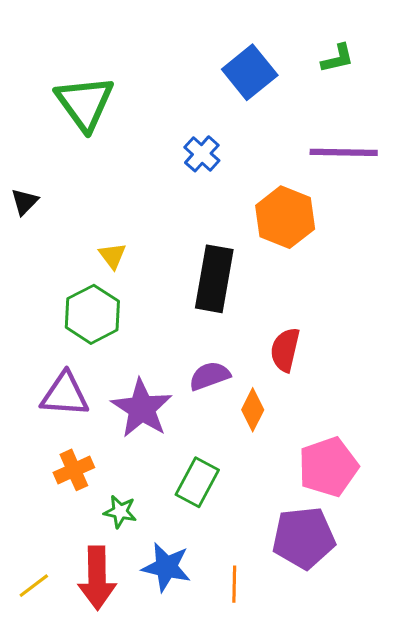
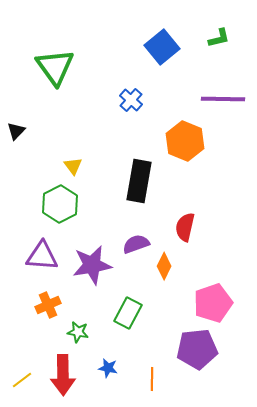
purple star: (142, 408) -> (92, 265), turned 30
blue star: (166, 567) -> (108, 368), size x0.6

